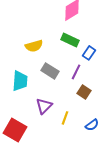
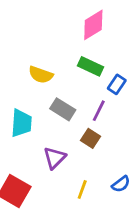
yellow semicircle: (34, 46) -> (41, 75), turned 36
brown square: (84, 92) -> (90, 138), moved
yellow line: (65, 118) -> (82, 190), moved

